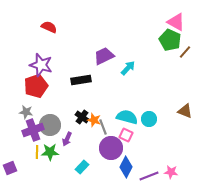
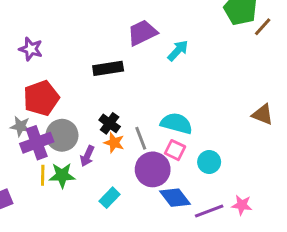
purple star: (41, 65) -> (31, 49), moved, size x0.7
red pentagon: (36, 86) -> (41, 98), moved
gray star: (26, 112) -> (20, 126), moved
cyan circle: (149, 119) -> (209, 162), moved
orange star: (94, 120) -> (114, 143), moved
blue diamond: (126, 167) -> (175, 198), turned -65

